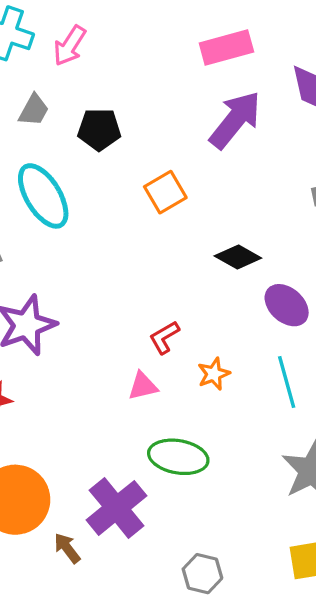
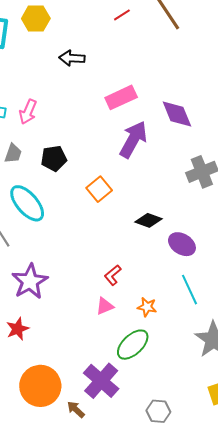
orange star: (214, 374) -> (147, 307), moved, turned -30
green ellipse: (178, 457) -> (133, 345), turned -44

